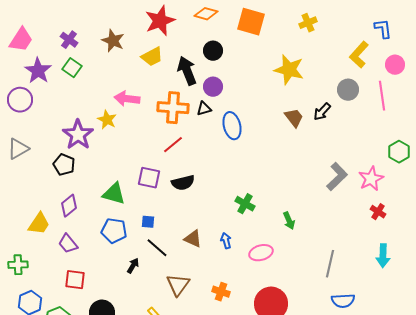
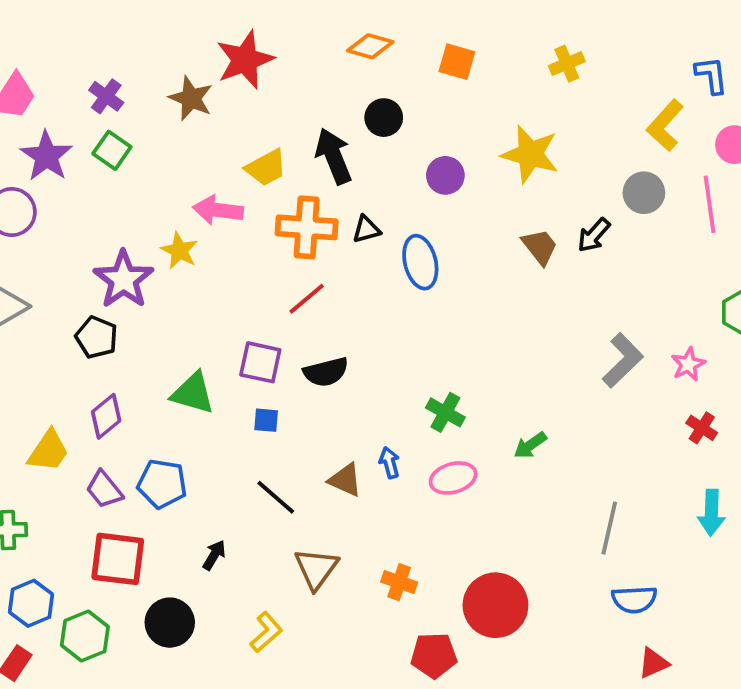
red star: (160, 21) -> (245, 60), moved
orange square: (251, 22) -> (457, 62), size x0.7
yellow trapezoid: (152, 57) -> (266, 168), moved
purple circle: (213, 87) -> (445, 175), moved
pink star: (371, 179) -> (688, 364), size x0.7
green arrow: (289, 221) -> (530, 445), turned 78
blue square: (148, 222) -> (266, 420), moved
blue pentagon: (114, 231) -> (162, 484), moved
blue arrow: (226, 241) -> (389, 463), moved
pink ellipse: (261, 253) -> (453, 478), moved
black arrow: (133, 266) -> (214, 555), moved
red square: (75, 280) -> (118, 559), size x1.4

